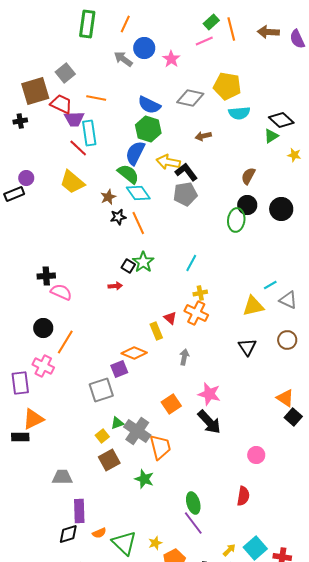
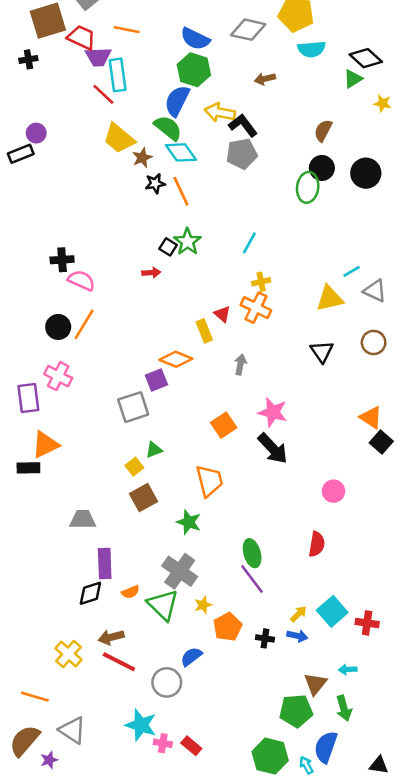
yellow trapezoid: (72, 182) -> (119, 138), moved
orange line: (65, 342) -> (84, 324), moved
gray cross: (137, 431) -> (180, 571), moved

